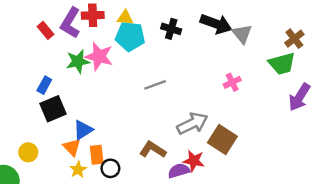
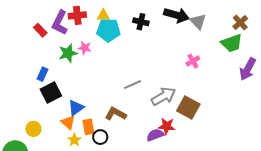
pink star: (99, 56) -> (85, 48), size x0.6
gray line: (155, 85) -> (132, 85), moved
brown L-shape: (153, 150) -> (116, 114), moved

